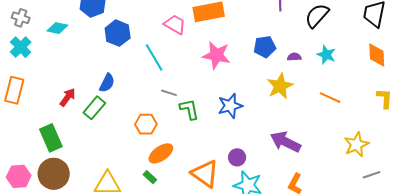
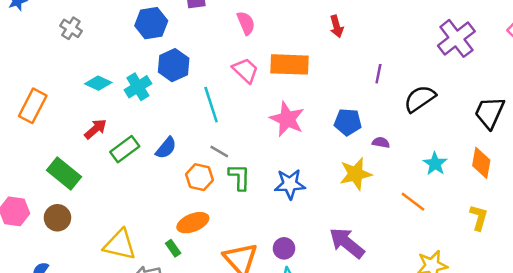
gray cross: (21, 18) -> (71, 28), moved
cyan diamond: (57, 28) -> (98, 83), moved
cyan cross: (21, 47) -> (138, 87), moved
cyan star: (326, 55) -> (435, 164), moved
blue semicircle: (107, 83) -> (166, 148), moved
orange hexagon: (146, 124) -> (199, 177), moved
green rectangle: (51, 138) -> (64, 174), turned -40
brown circle: (54, 174) -> (57, 218), size x0.7

